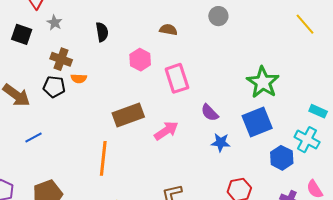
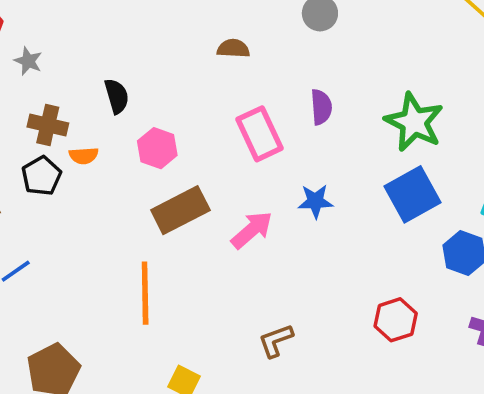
black semicircle: (102, 32) -> (117, 96), moved
pink hexagon: (140, 60) -> (157, 148), moved
black pentagon: (54, 87) -> (41, 176), turned -30
purple semicircle: (210, 113) -> (321, 107), moved, turned -132
blue star: (221, 143) -> (315, 201), moved

